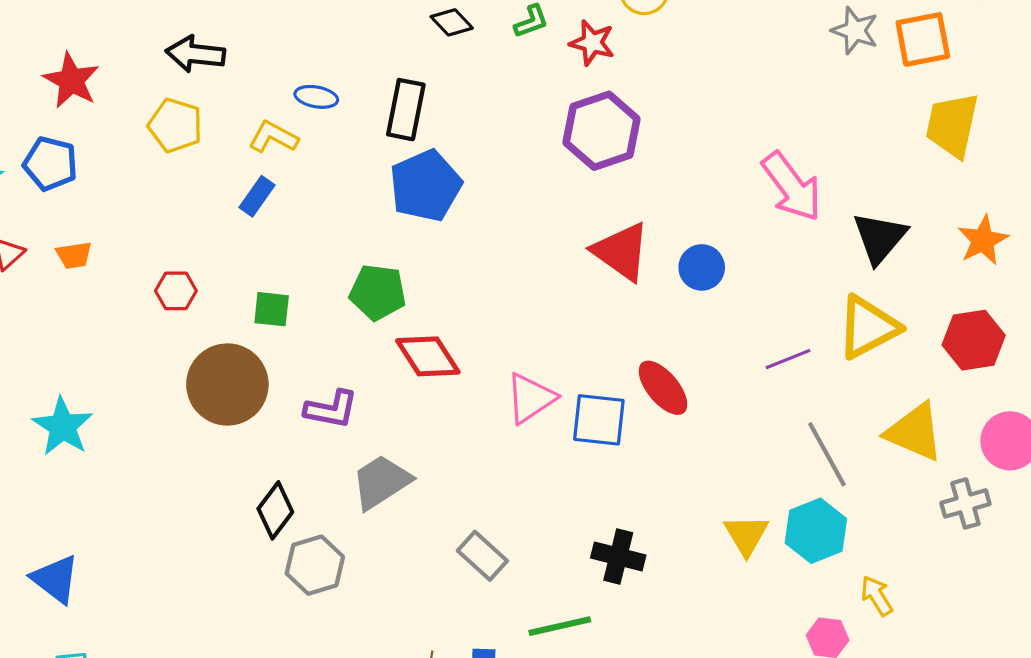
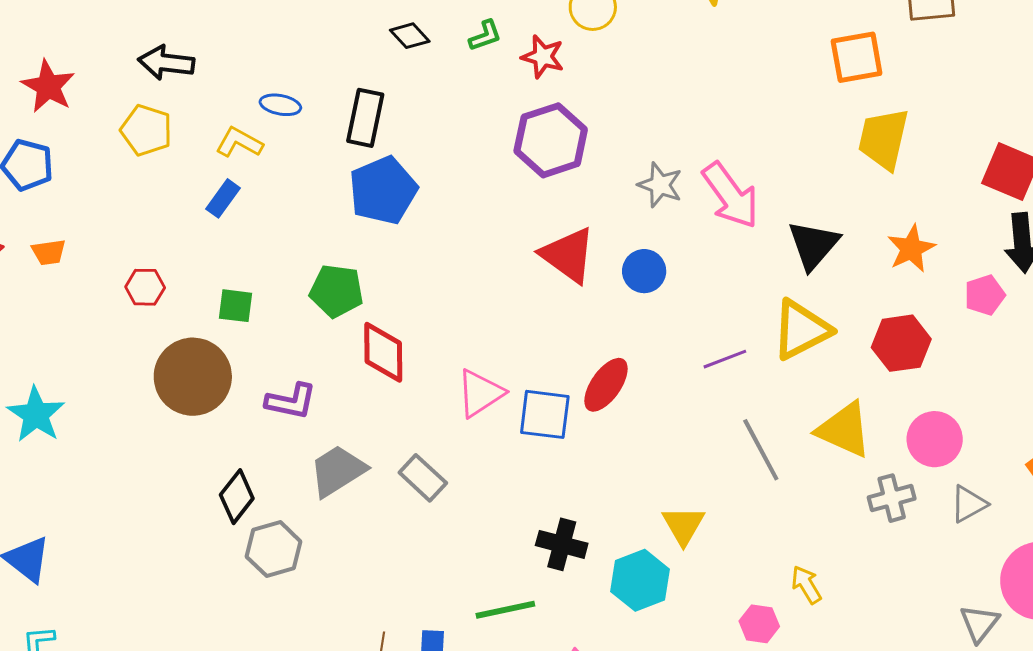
gray star: (855, 31) -> (660, 185), moved
red diamond: (428, 356) -> (383, 352), turned 32
red ellipse: (663, 388) -> (606, 385), turned 74
cyan hexagon: (816, 531) -> (640, 580), moved
gray rectangle: (482, 556) -> (423, 478), moved

